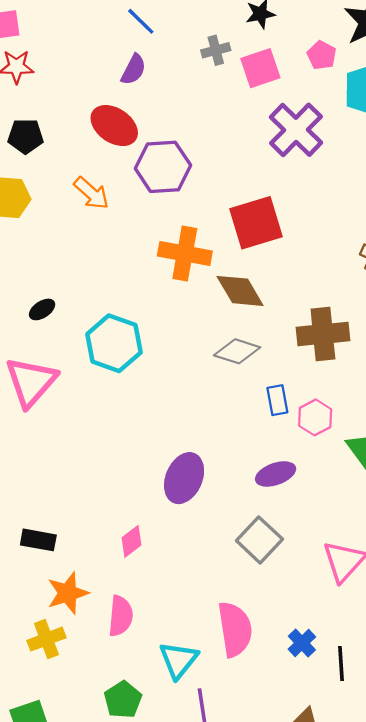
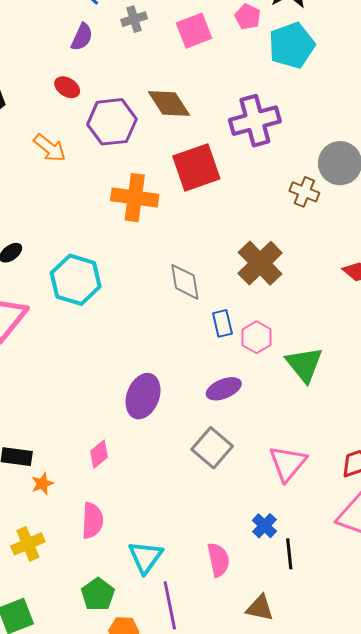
gray cross: (216, 50) -> (134, 19), moved
red ellipse: (114, 126) -> (67, 87), size x0.6
purple cross: (296, 130) -> (255, 121), moved, turned 33
brown diamond: (240, 291) -> (169, 103), moved
brown cross: (323, 334) -> (260, 263), turned -36
gray diamond: (237, 351) -> (185, 282), turned 66
orange star: (68, 593) -> (42, 484), moved, size x0.6
pink semicircle: (235, 629) -> (218, 560), moved, size x0.7
blue cross: (302, 643) -> (264, 526), moved

